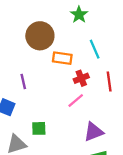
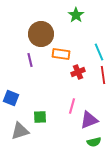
cyan line: (95, 49) -> (99, 52), moved
purple line: (23, 82) -> (30, 60), moved
pink line: (76, 101) -> (72, 106), moved, turned -35

